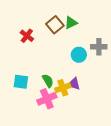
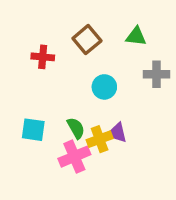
green triangle: (71, 23) -> (136, 36), moved, turned 32
red cross: (27, 36) -> (43, 57), turned -32
cyan circle: (79, 55) -> (104, 87), moved

